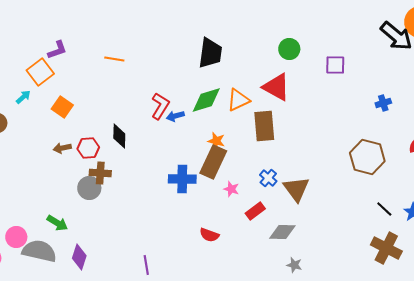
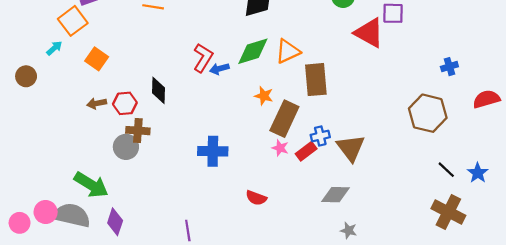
red triangle: (276, 87) -> (369, 33), moved
blue cross: (383, 103) -> (449, 67), moved
brown rectangle: (213, 162) -> (284, 119), moved
blue cross: (268, 178) -> (320, 136), turned 36
blue cross: (182, 179) -> (213, 151), moved
red rectangle: (255, 211) -> (306, 151), moved
green arrow: (57, 223) -> (91, 185), size x1.5
pink circle: (16, 237) -> (46, 212), moved

